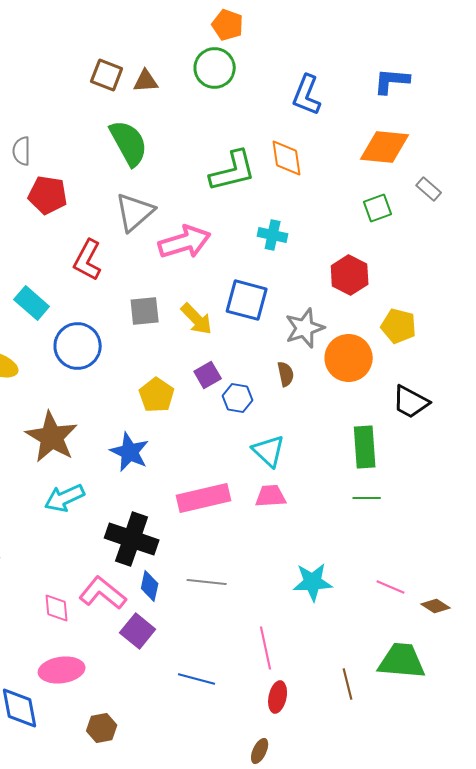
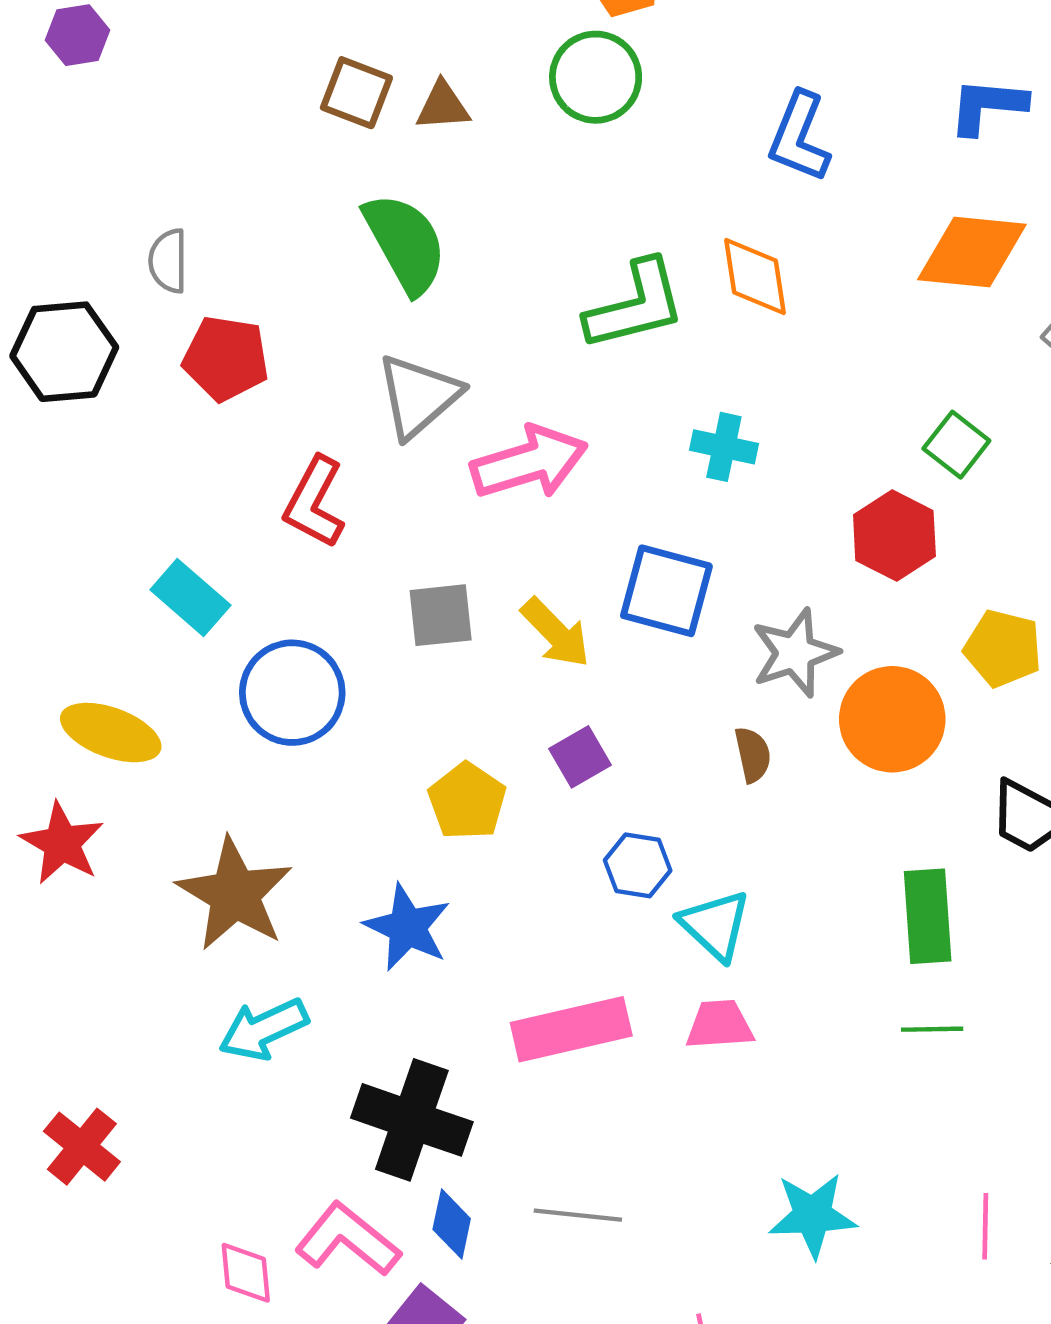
green square: (378, 208) -> (956, 445), moved, turned -32
blue hexagon: (238, 398) -> (638, 865), moved
pink line: (391, 587) -> (985, 1226), turned 68

